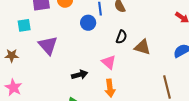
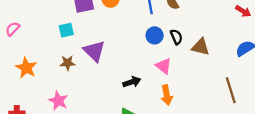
blue circle: (88, 23) -> (155, 35), moved
black semicircle: (121, 37) -> (176, 37), turned -40
brown star: (12, 56) -> (68, 63), moved

